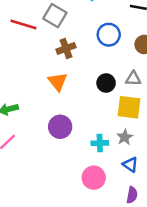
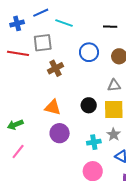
gray square: (55, 16) -> (43, 43), turned -30
orange triangle: (58, 82) -> (53, 107), moved, turned -30
black circle: (106, 83) -> (89, 105), moved

